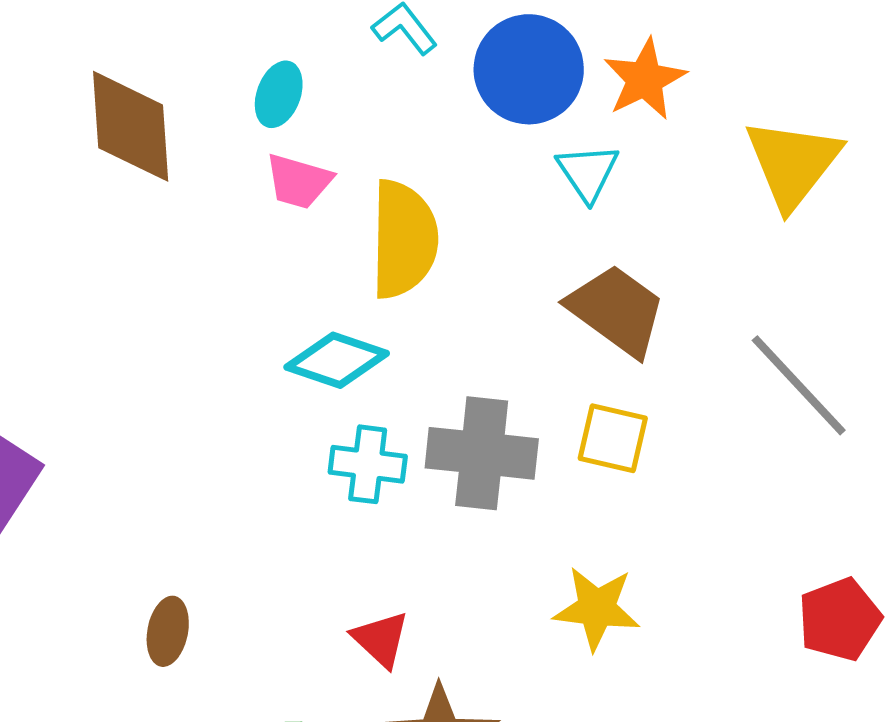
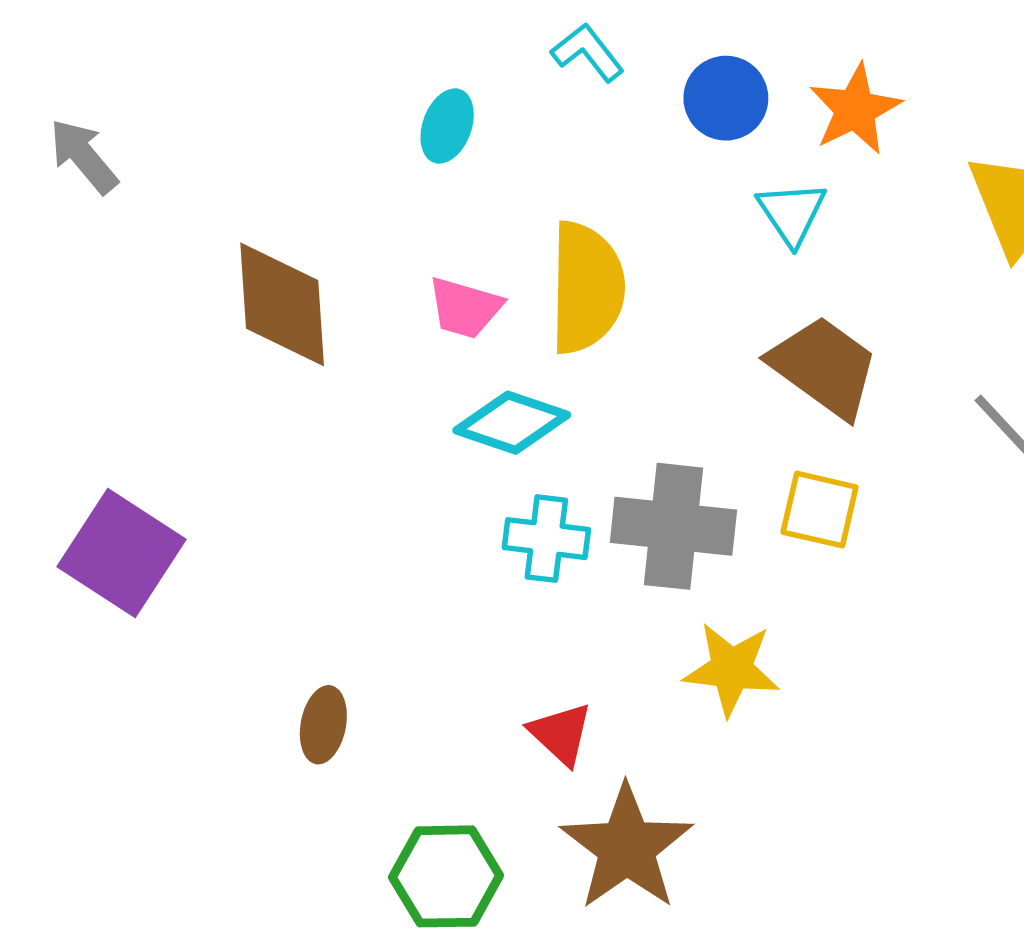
blue circle: (529, 69) -> (726, 98), size x0.7
brown diamond: (131, 126) -> (282, 304), moved
pink trapezoid: (299, 181) -> (465, 308), moved
yellow star: (597, 608) -> (731, 669), moved

